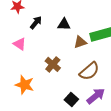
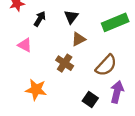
black triangle: (64, 24) -> (71, 17), turned -48
brown triangle: (80, 42) -> (79, 39), moved
purple arrow: (96, 96) -> (117, 92), turned -30

